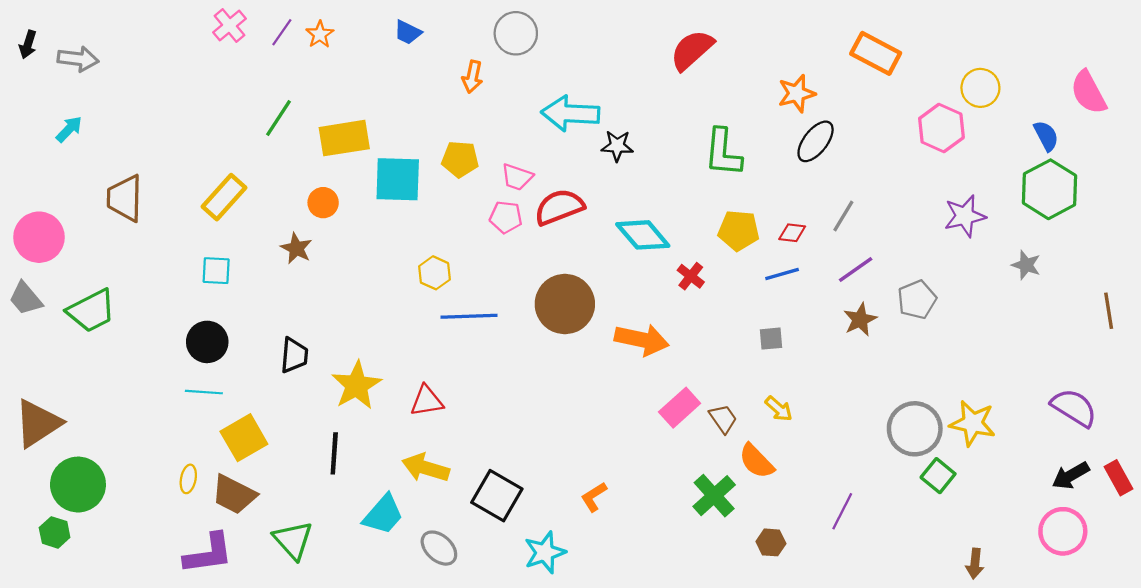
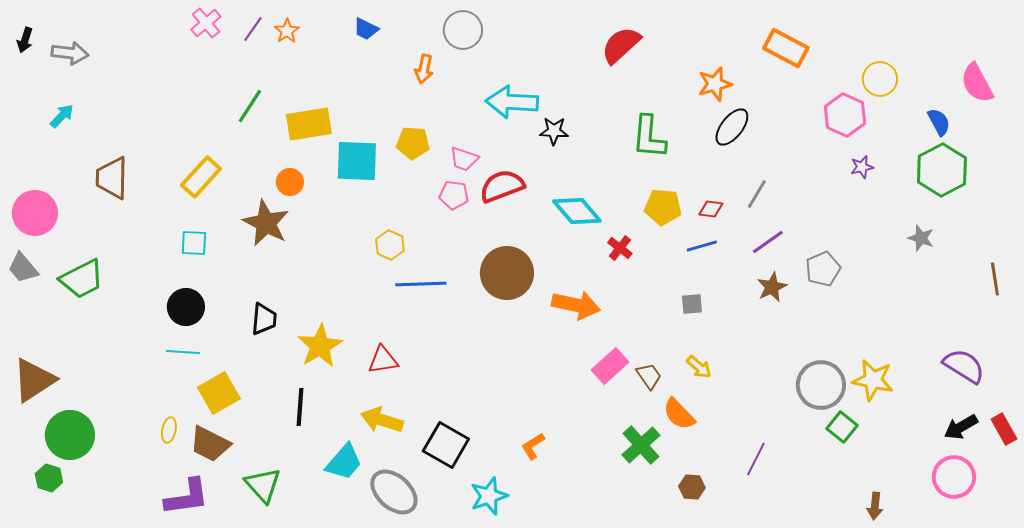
purple star: (965, 216) -> (862, 167), moved, size x0.6
brown star: (296, 248) -> (266, 223), size x1.6
gray ellipse: (439, 548) -> (394, 492), size x1.4

